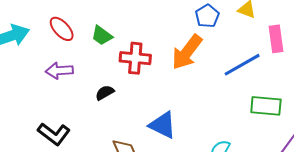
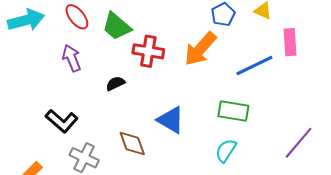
green trapezoid: (102, 35) -> (117, 26), size x1.4
purple arrow: (59, 71) -> (72, 58), turned 68
green rectangle: (266, 106) -> (233, 111), moved

